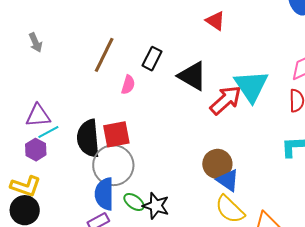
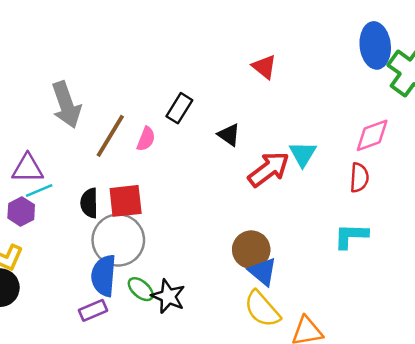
gray arrow: (36, 42) -> (66, 105), moved, size x1.8
brown line: (104, 55) -> (110, 136), moved
black triangle: (192, 76) -> (229, 135), size x0.6
cyan triangle: (251, 86) -> (303, 154), size x0.6
black semicircle: (88, 138) -> (89, 203), size x0.6

